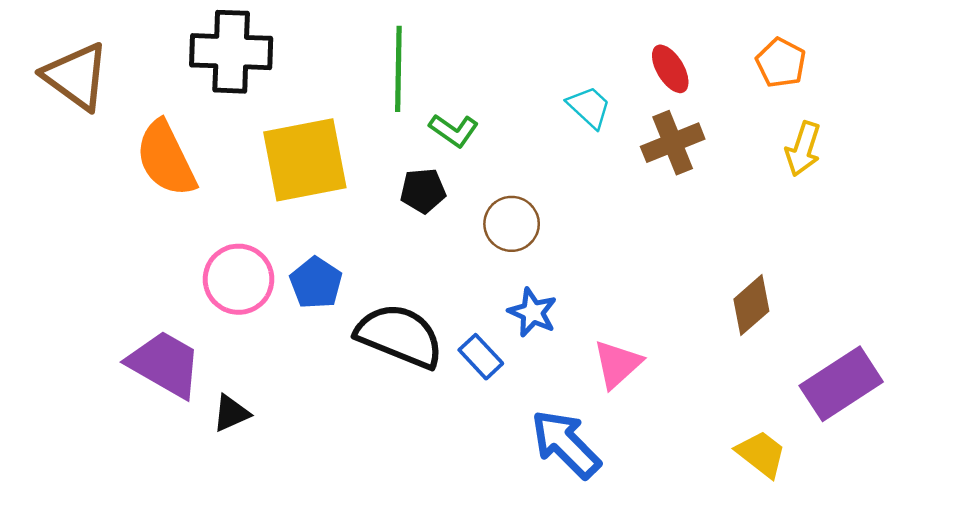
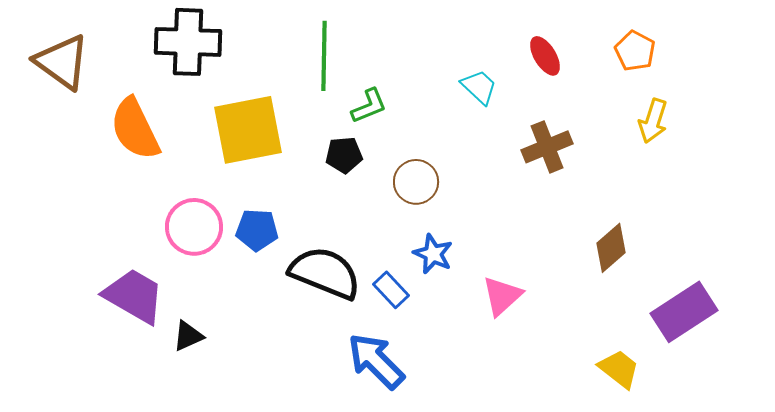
green L-shape: (454, 130) -> (369, 106), turned -57
brown cross: (673, 143) -> (547, 147), moved
blue pentagon: (316, 283) -> (257, 230), turned -30
blue arrow: (566, 444) -> (376, 361), moved

